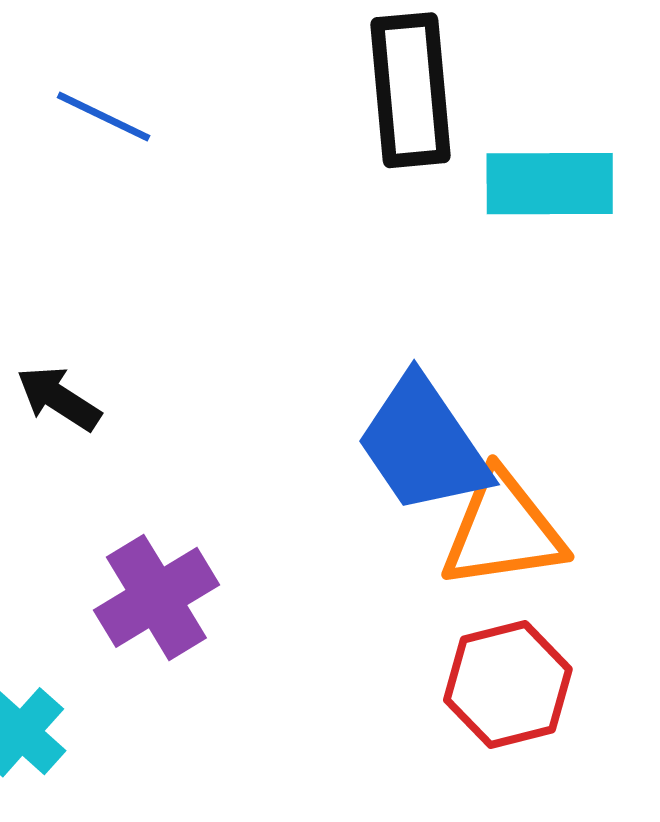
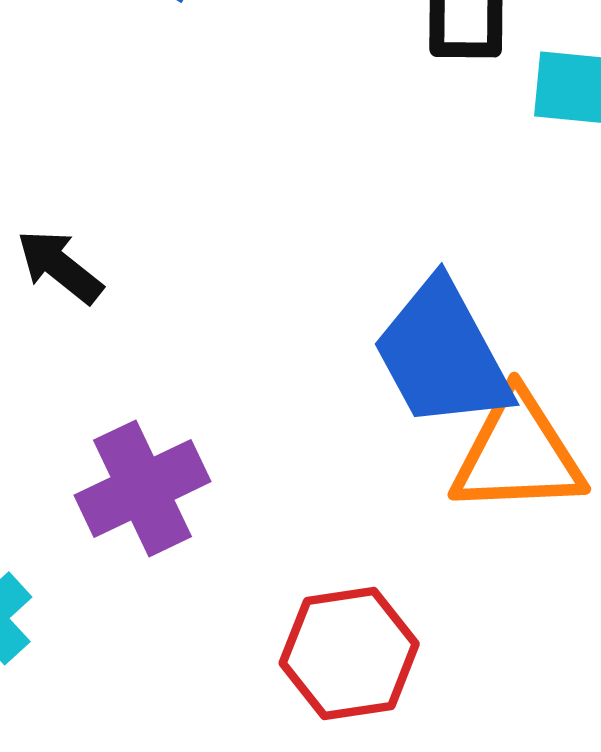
red hexagon: (508, 685) -> (349, 654), moved

